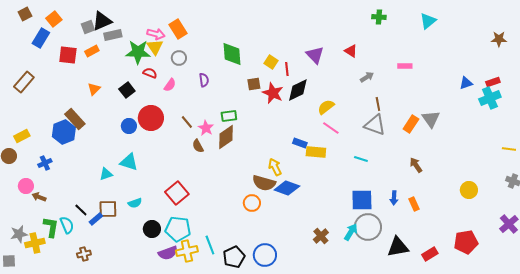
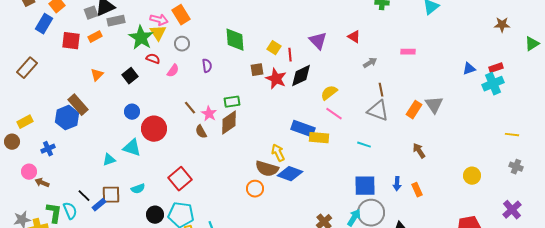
green star: (138, 52) -> (141, 38), turned 30
red circle: (151, 118) -> (154, 129), moved
blue rectangle: (300, 143) -> (303, 129), size x1.6

